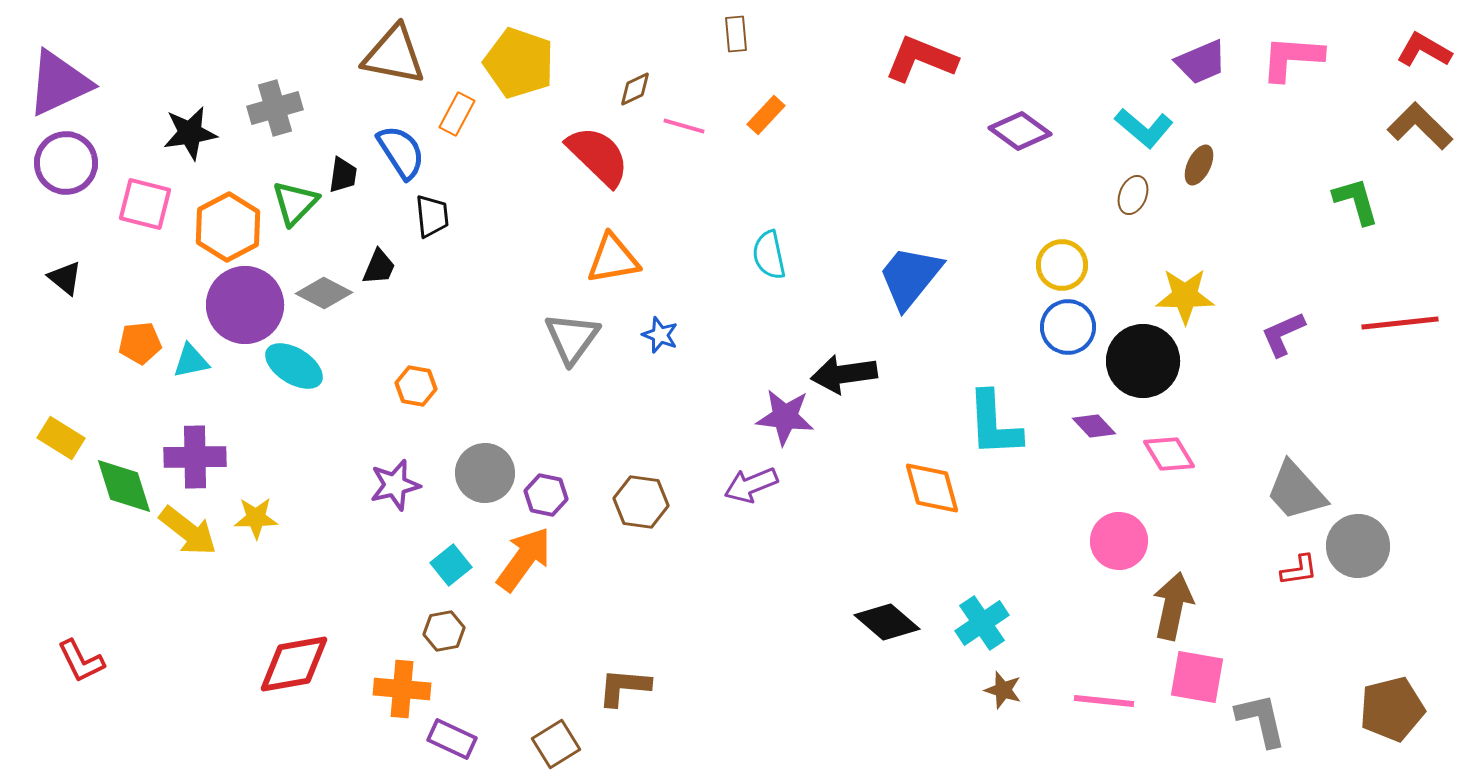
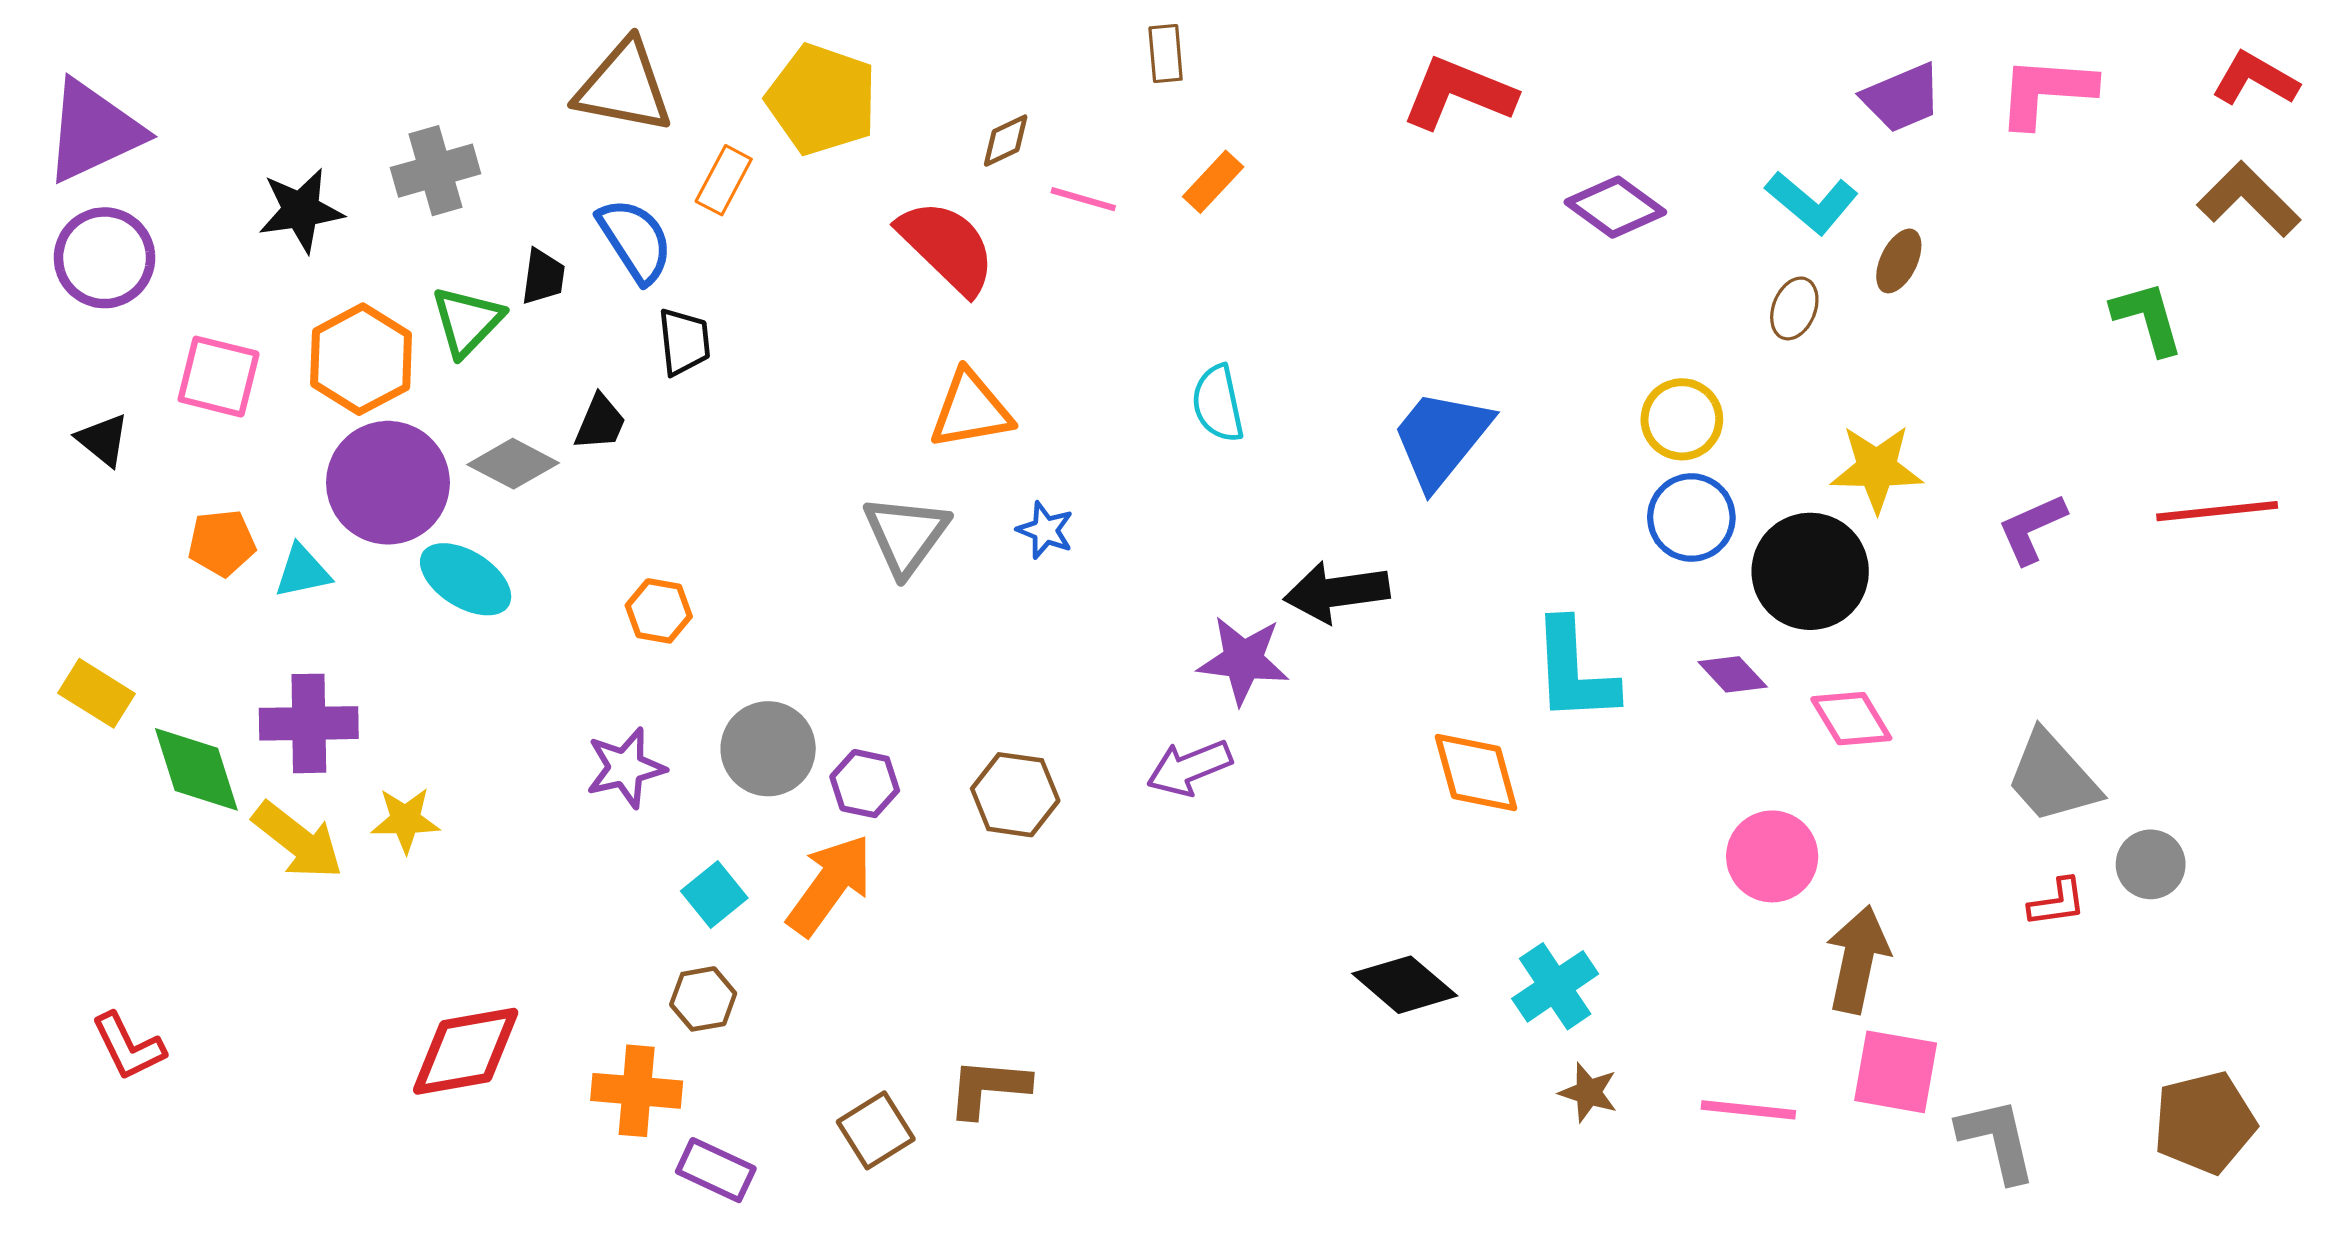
pink square: (145, 204) -> (219, 377), moved
gray circle: (1358, 546) -> (2151, 864), size x0.7
brown square: (556, 744) -> (876, 1130), moved

